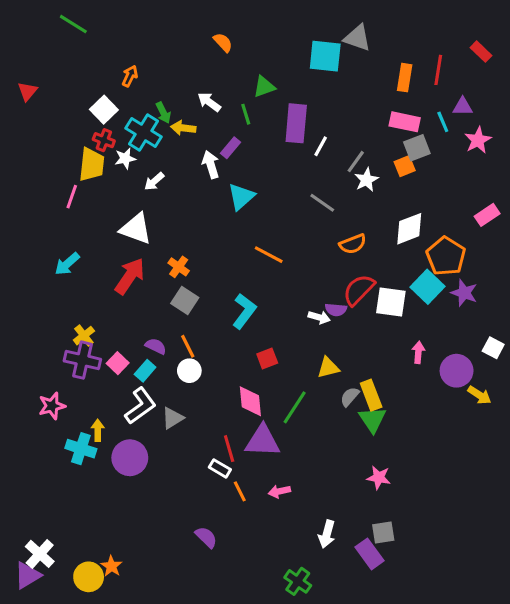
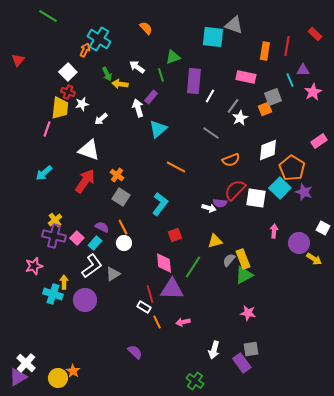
pink rectangle: (405, 122) -> (246, 77), moved
cyan cross: (144, 133) -> (99, 39), moved
green triangle: (373, 420) -> (244, 275), turned 36

